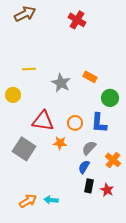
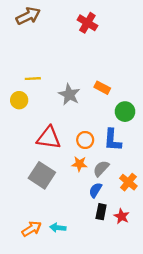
yellow circle: (13, 95) -> (19, 100), moved
orange star: (60, 143) -> (79, 164), moved
gray square: (24, 149) -> (42, 175), moved

